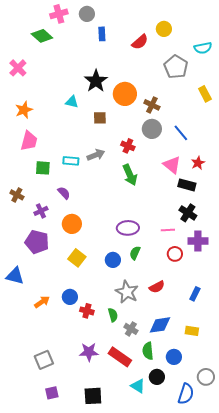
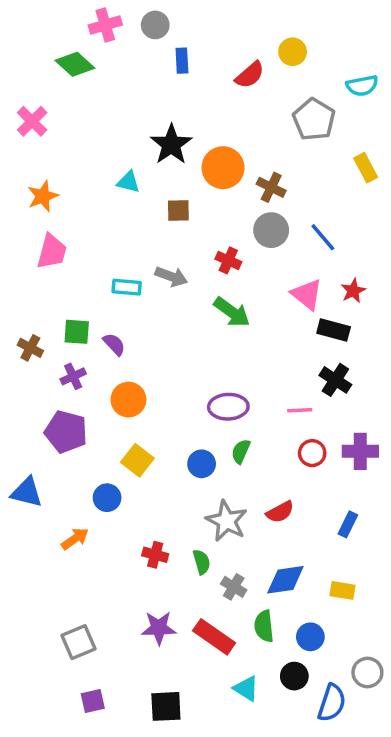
gray arrow: (96, 155) -> (171, 276), turned 42
green square: (43, 168) -> (77, 332), moved
green arrow: (130, 175) -> (232, 312), turned -30
purple cross: (198, 241) -> (360, 451), moved
blue circle: (70, 297) -> (107, 498), moved
black circle: (157, 377) -> (294, 676), moved

